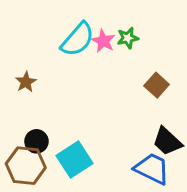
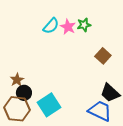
cyan semicircle: (78, 40) -> (51, 26), size x0.7
brown star: (26, 82) -> (17, 80), moved

